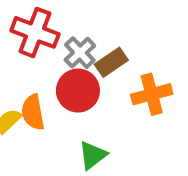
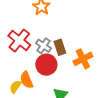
red cross: (35, 32) -> (19, 40), turned 30
brown rectangle: (111, 62) -> (60, 47), turned -63

